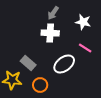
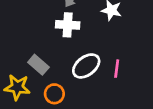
pink line: (85, 48) -> (117, 69), moved, turned 64

